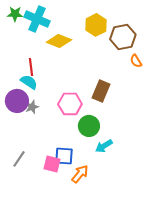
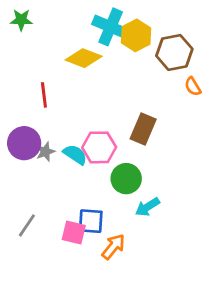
cyan cross: (37, 19) -> (111, 27), moved
cyan semicircle: (29, 82) -> (75, 155), moved

